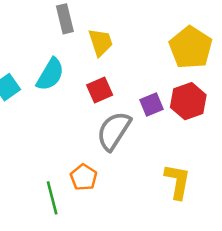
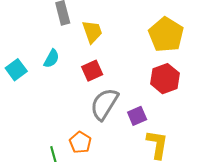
cyan semicircle: (50, 74) -> (51, 59), size x0.7
purple square: (152, 104) -> (137, 116), moved

